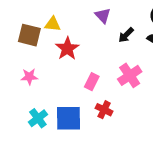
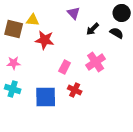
red star: (67, 49) -> (45, 40), turned -30
cyan cross: (38, 118) -> (13, 89), moved, turned -35

